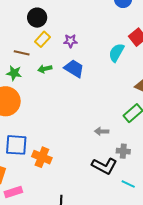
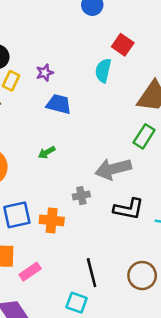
green arrow: (45, 69) -> (47, 152), moved
gray arrow: (102, 131) -> (113, 169), size x2.0
gray cross: (123, 151) -> (81, 196), moved

